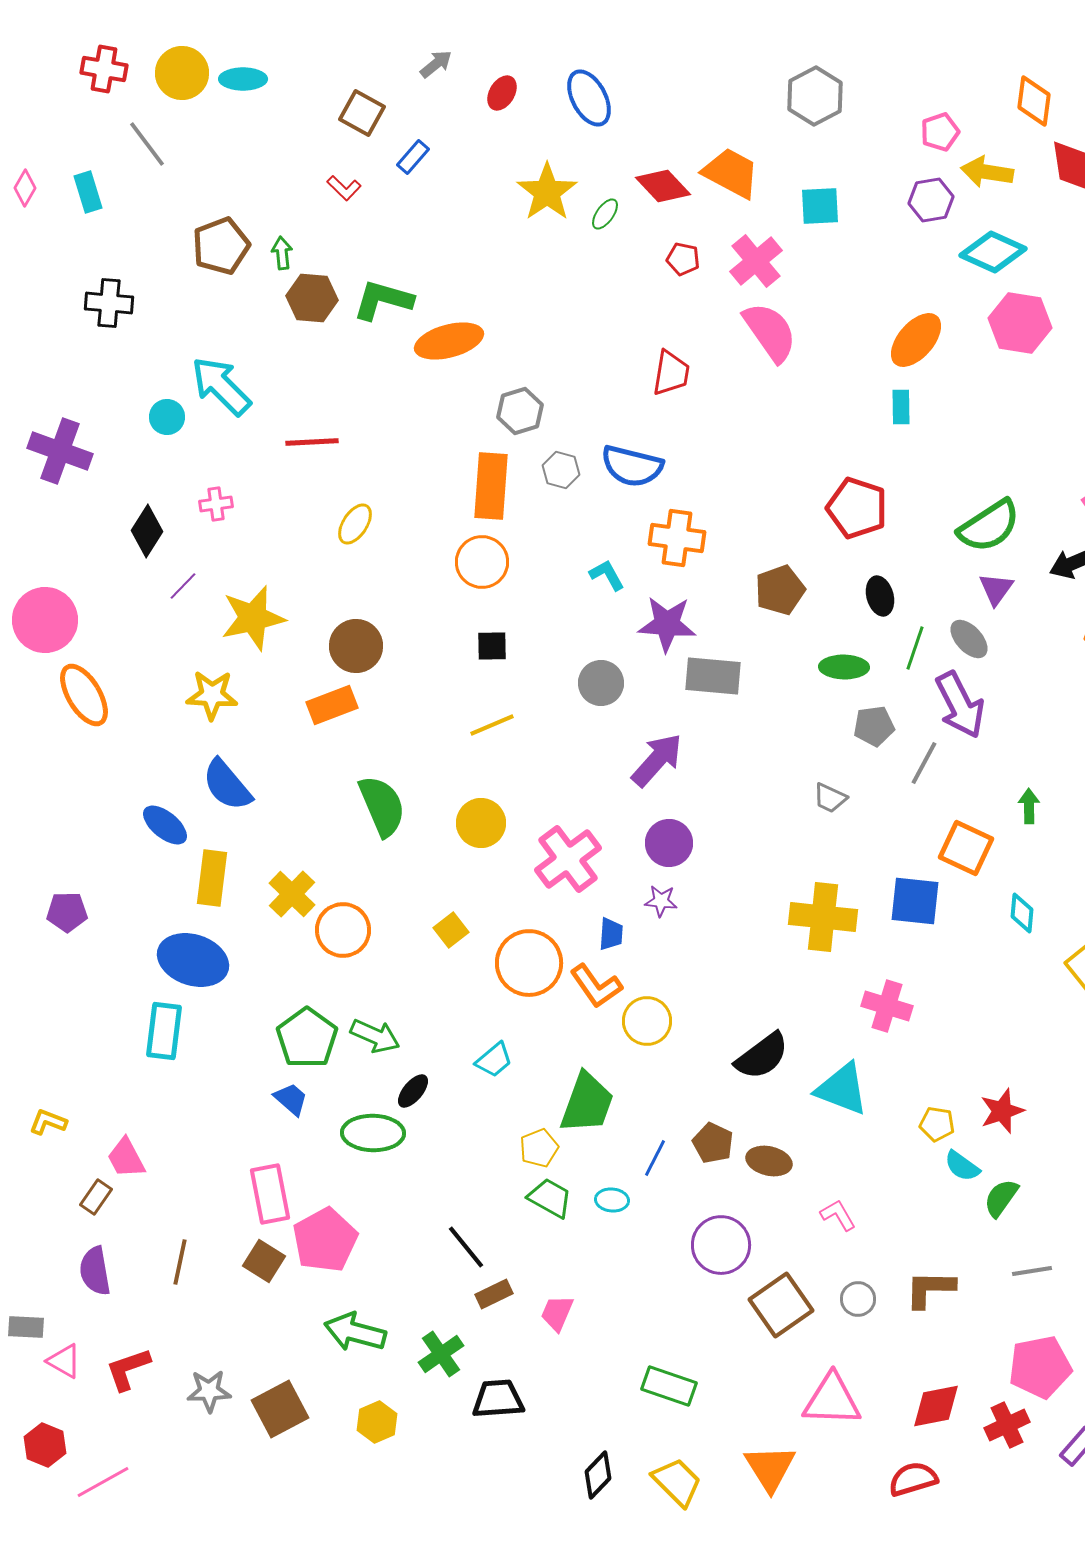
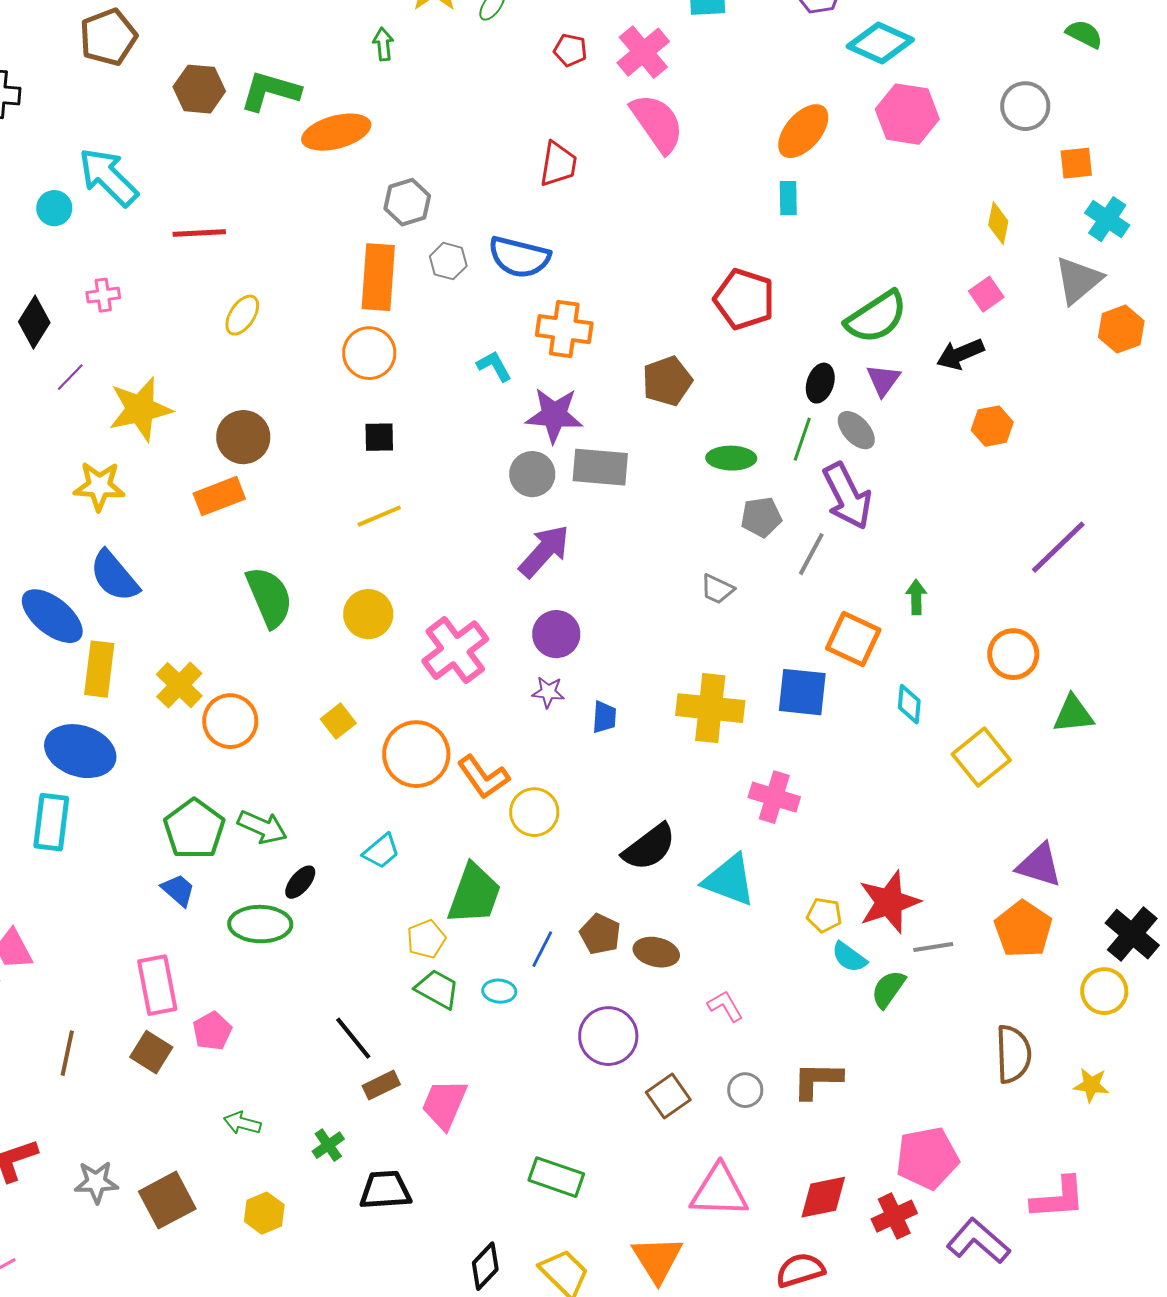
green arrow: (282, 253) -> (383, 44), moved
black ellipse: (880, 596) -> (820, 383), moved, turned 33
gray circle: (601, 683) -> (532, 474), moved
blue ellipse: (165, 825) -> (52, 616), size x1.4
blue trapezoid: (611, 934) -> (604, 717), moved
red star: (1002, 1111) -> (889, 902), size x1.4
pink pentagon: (325, 1240) -> (212, 1031), size x0.6
gray line: (1032, 1271) -> (933, 947), moved
brown square: (781, 1305) -> (668, 1096), size x0.7
pink trapezoid: (557, 1313) -> (444, 1104), size x1.4
green arrow: (355, 1332) -> (242, 1123), size x0.6
green cross: (441, 1354) -> (328, 1145), size x0.7

